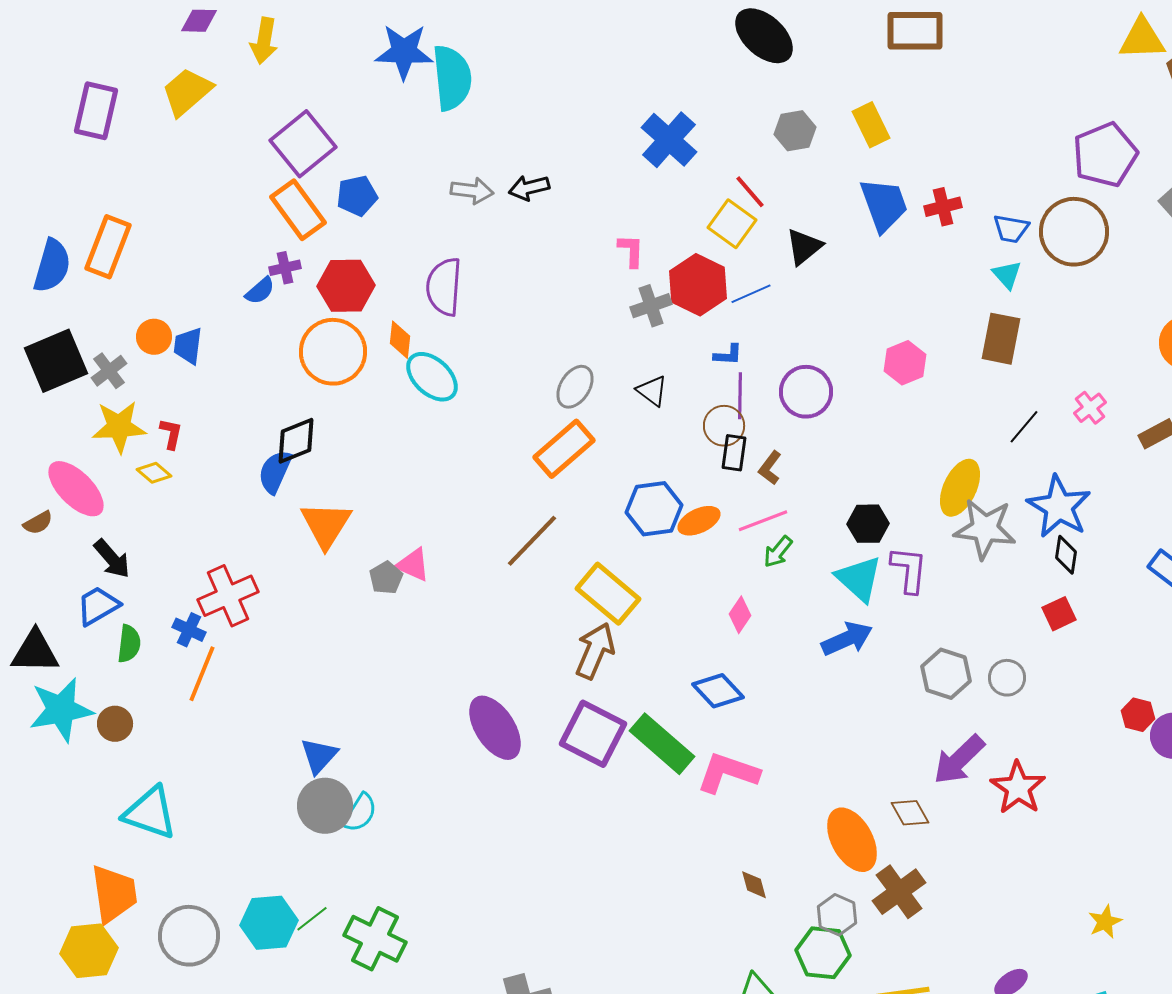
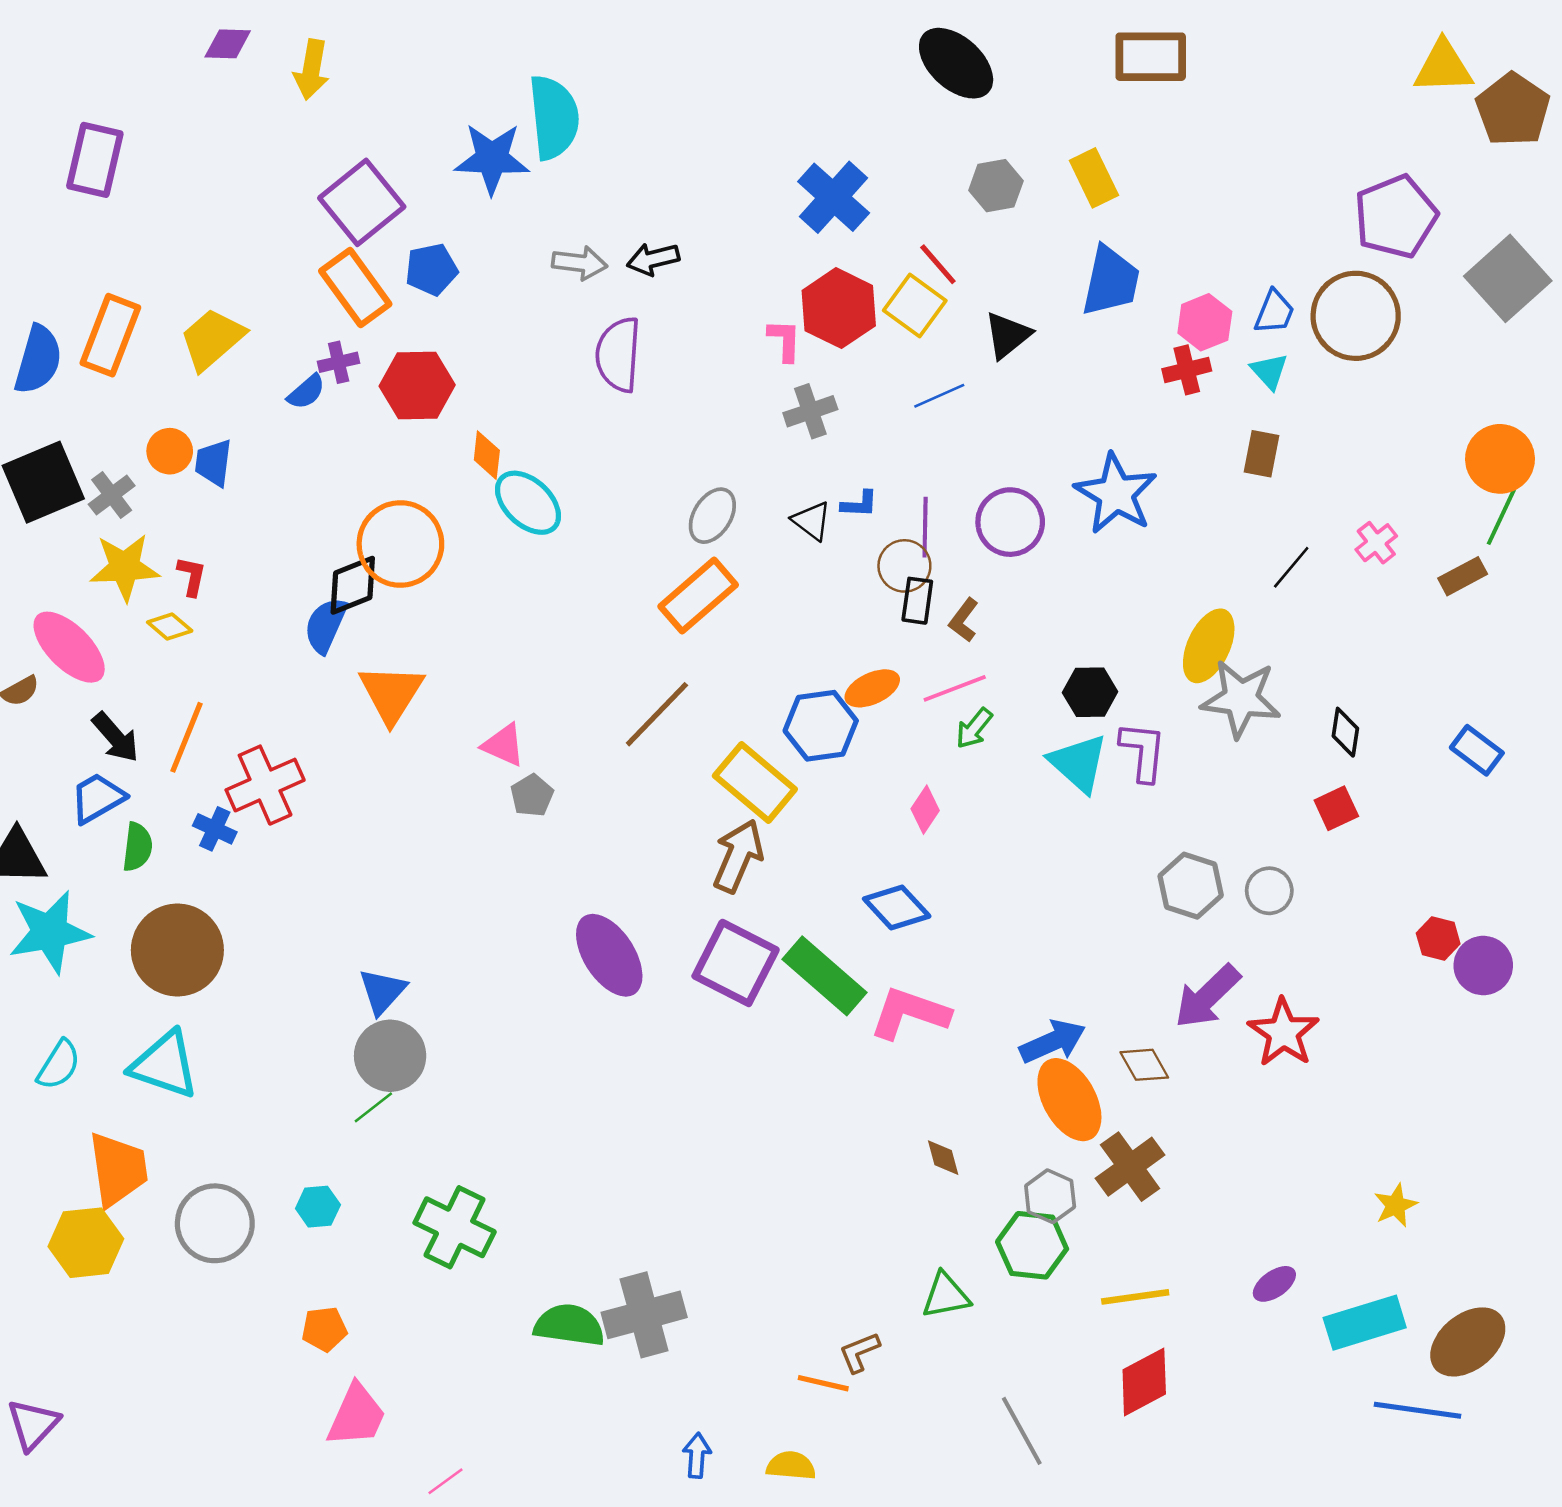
blue star: (404, 52) -> (492, 159), moved
yellow trapezoid: (187, 92) -> (212, 339), moved
blue trapezoid: (884, 205) -> (1111, 281), turned 32
red cross: (943, 207) -> (1187, 370), moved
blue trapezoid: (1011, 229) -> (1274, 312), turned -78
red hexagon: (698, 285) -> (839, 308), moved
purple semicircle: (444, 287) -> (618, 354), moved
brown rectangle: (1001, 339) -> (1262, 454), size x0.7
orange circle: (333, 352) -> (400, 544), moved
blue L-shape: (728, 355) -> (859, 504), moved
pink hexagon: (905, 363) -> (1205, 322), moved
blue star: (1059, 507) -> (1116, 494), moved
blue hexagon: (654, 509) -> (821, 726), moved
gray pentagon: (386, 578) -> (532, 795), moved
blue arrow: (847, 639) -> (1053, 1042), moved
orange line: (202, 674) -> (186, 737), moved
brown circle: (115, 724) -> (177, 950), moved, size x2.0
cyan semicircle: (360, 813) -> (59, 1065), moved
green line: (312, 919) -> (373, 1107), moved
cyan hexagon: (269, 923) -> (318, 1207), size x0.6

